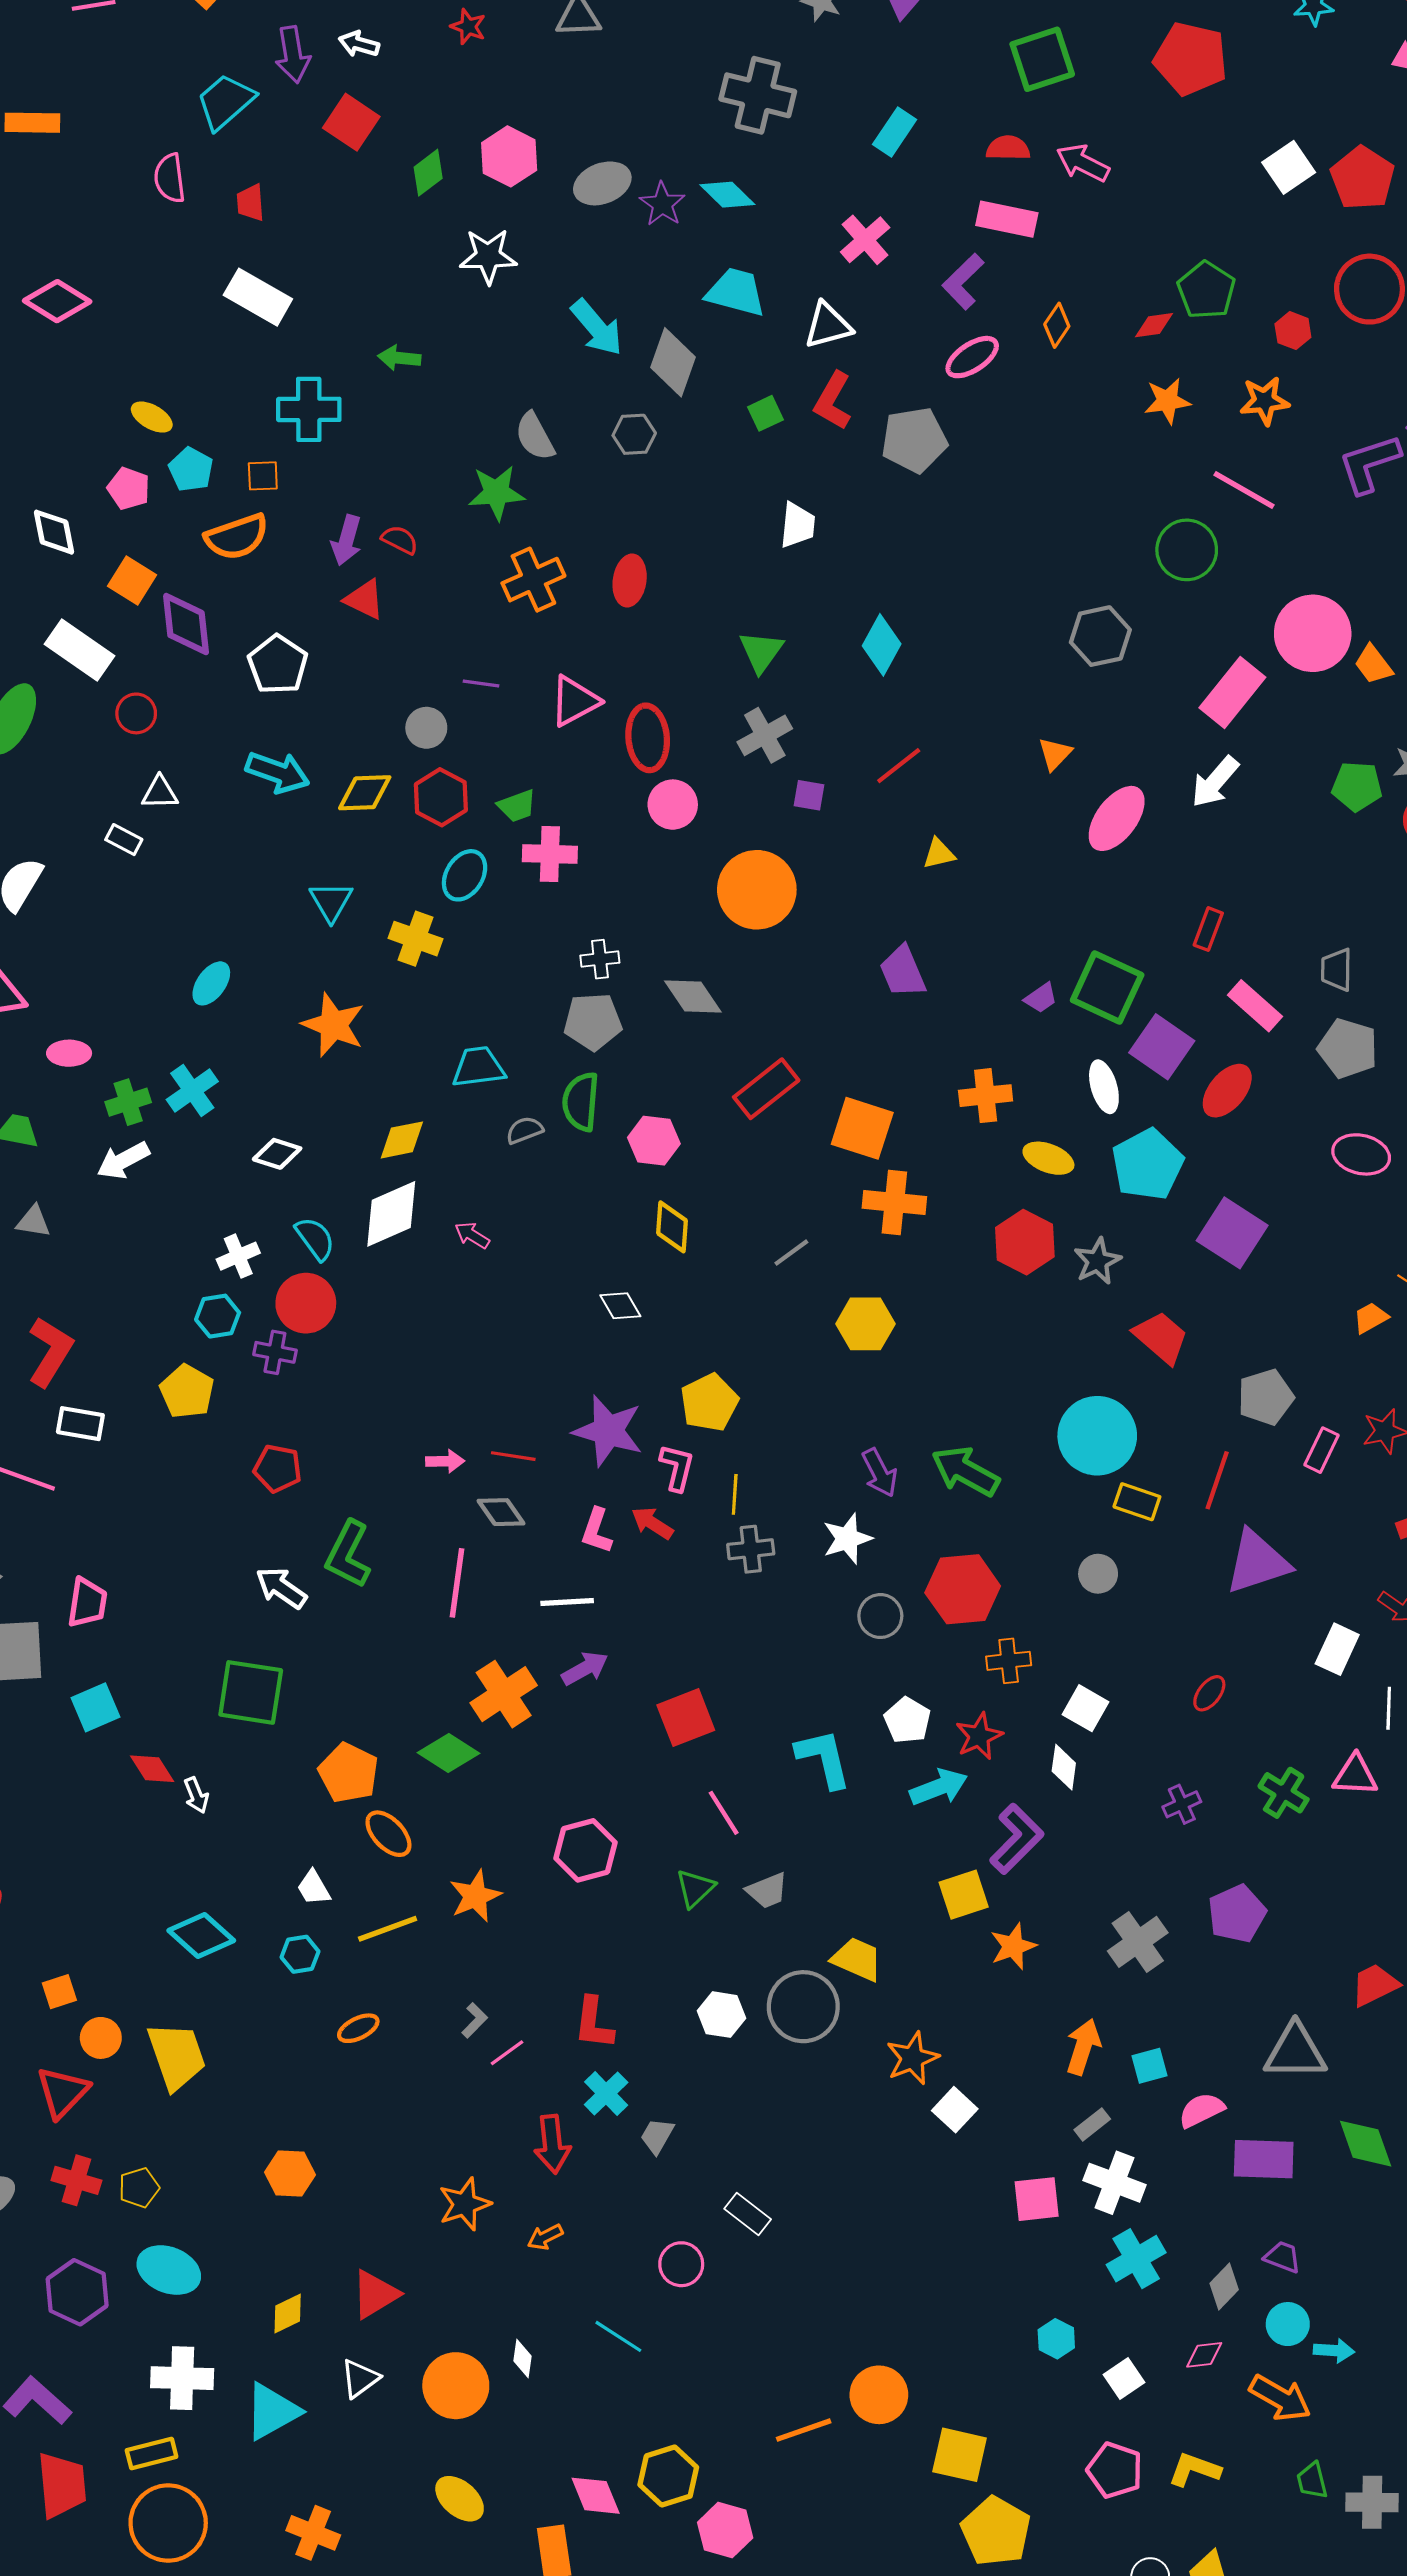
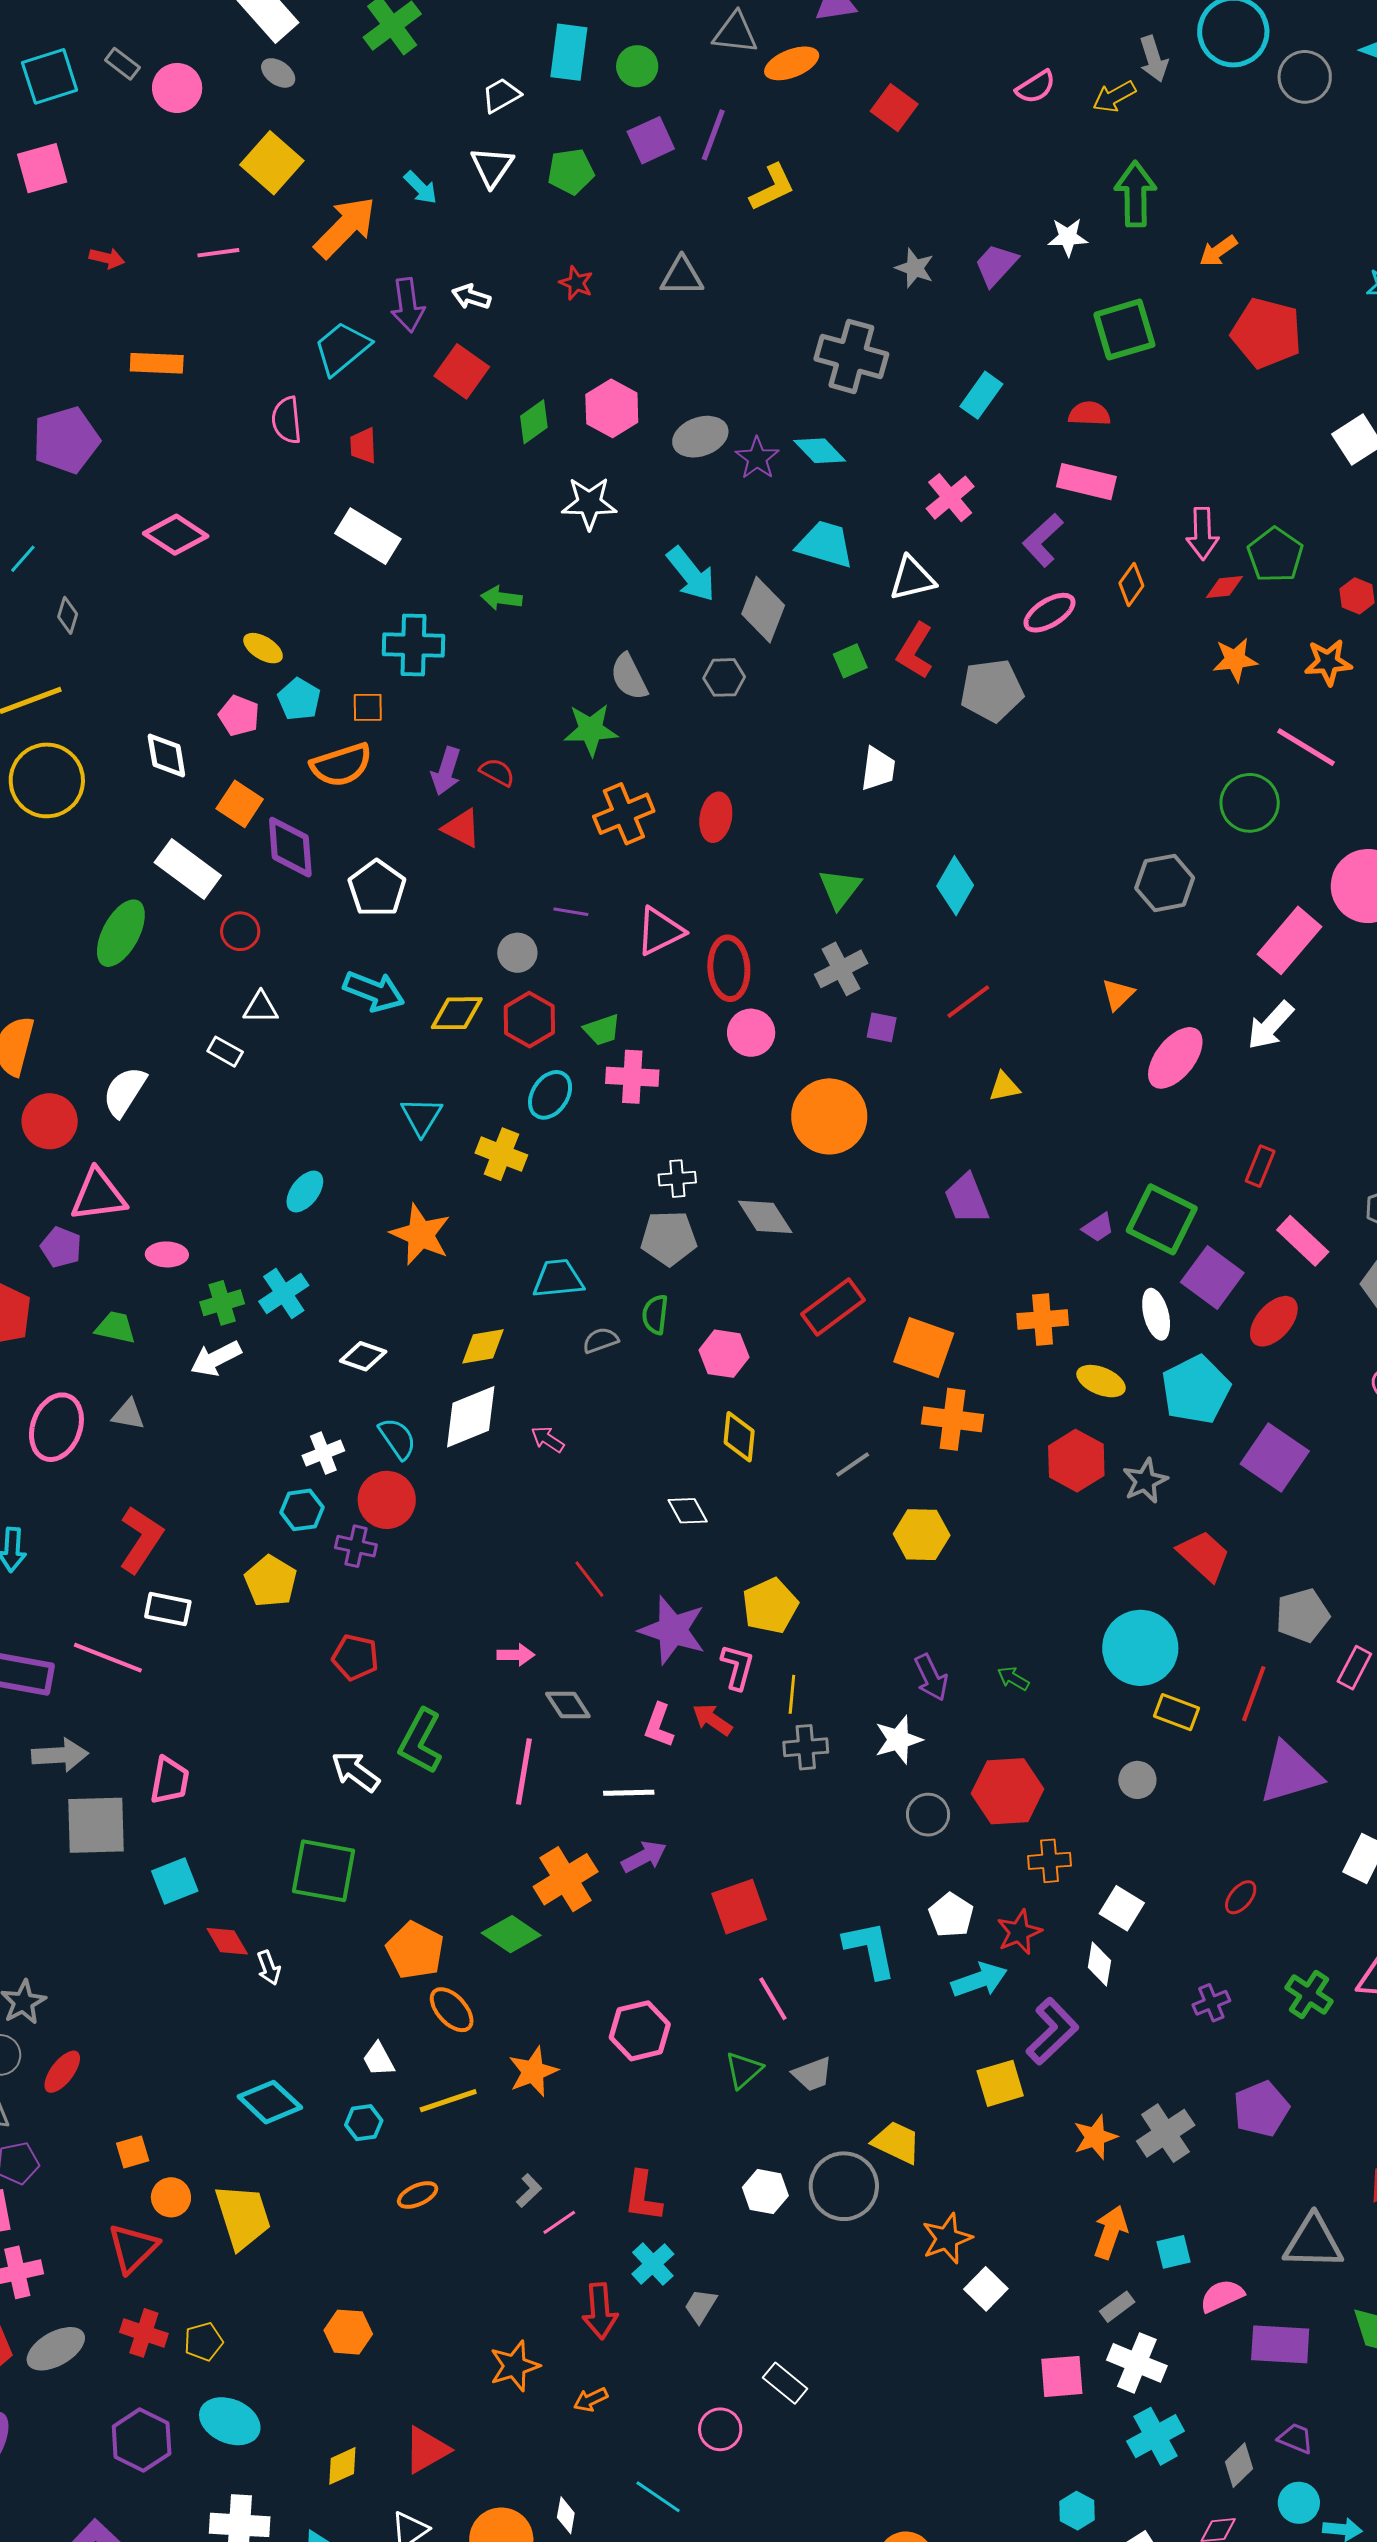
pink arrow: (1083, 163) -> (1202, 534), moved, turned -120
green semicircle: (581, 1102) -> (655, 1315), size x0.7
red line: (513, 1456) -> (589, 1579), moved, turned 42
green arrow: (965, 1471) -> (1013, 1678), size x0.5
orange star: (1013, 1946) -> (1095, 2137), moved

